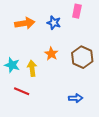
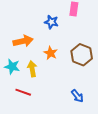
orange arrow: (25, 23) -> (23, 41), moved
blue arrow: (76, 98) -> (77, 96), turned 56

